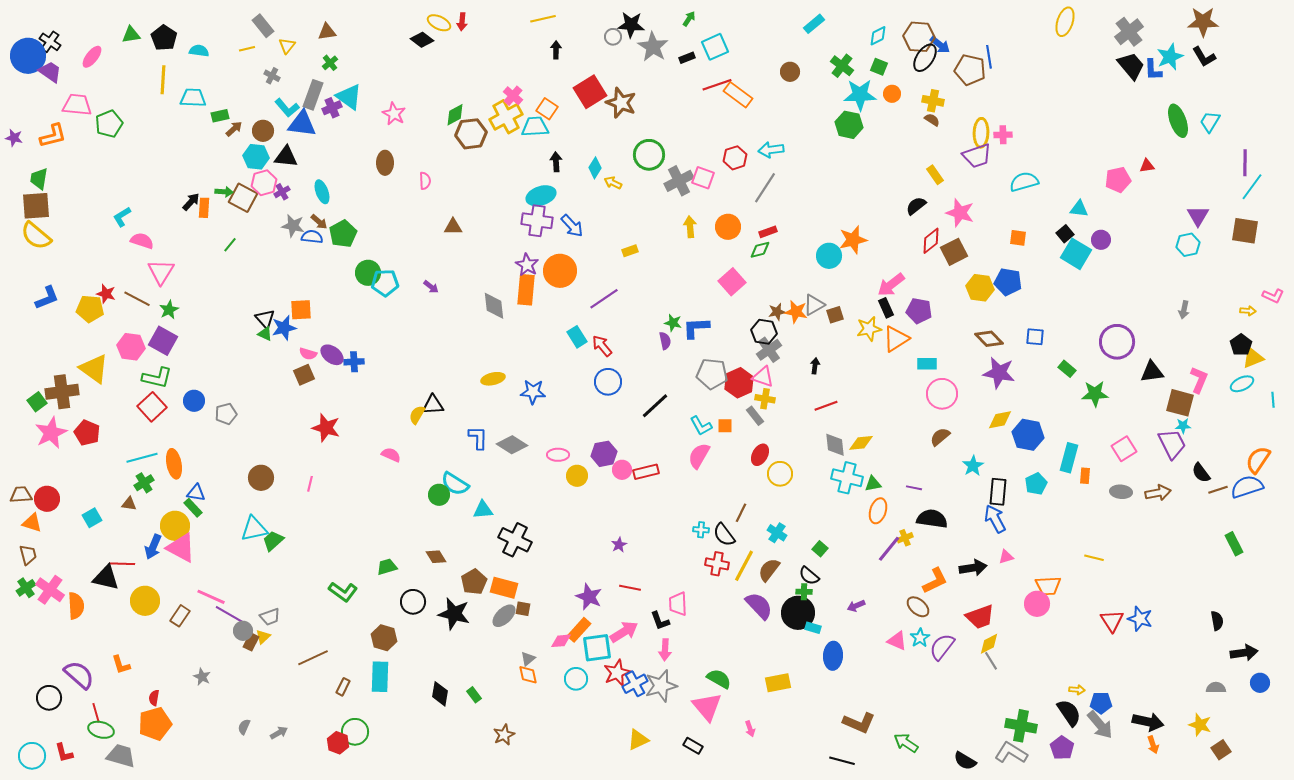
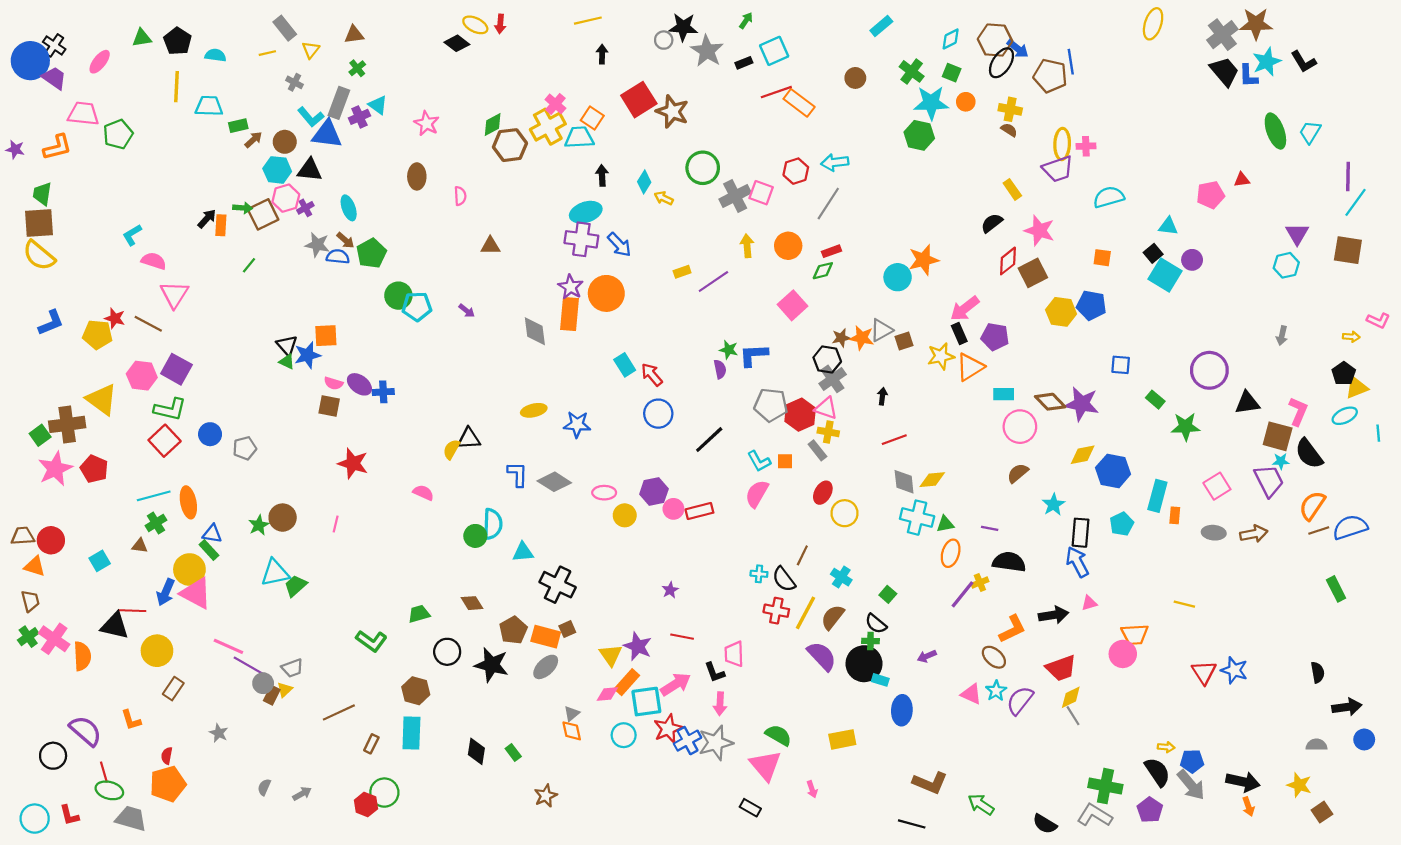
brown star: (1203, 22) -> (1256, 24), moved
cyan triangle: (349, 97) -> (378, 105), size x0.7
brown square: (243, 198) -> (263, 214), turned 36
purple line: (604, 299) -> (713, 281), moved
green star: (169, 310) -> (259, 525), moved
brown diamond: (989, 339) -> (1050, 402), moved
brown square: (304, 375) -> (329, 406), turned 35
orange semicircle: (1258, 460) -> (1312, 506), moved
black semicircle: (1201, 473) -> (1309, 454), moved, size x1.4
cyan semicircle: (455, 484) -> (493, 524), turned -120
brown square: (523, 609) -> (567, 629), moved, turned -35
brown rectangle: (180, 616) -> (173, 689), moved
yellow triangle: (638, 740) -> (611, 655), moved, turned -40

